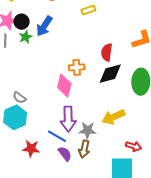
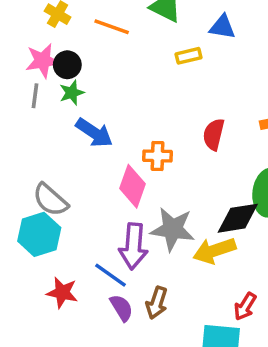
blue arrow: (44, 26) -> (94, 133), moved, turned -95
black diamond: (110, 74) -> (238, 218), moved
gray semicircle: (19, 98) -> (50, 200), size x1.5
gray star: (87, 130) -> (173, 229), moved, size x1.4
red arrow: (134, 146) -> (245, 306), turned 98

